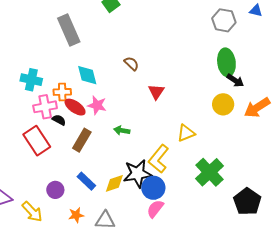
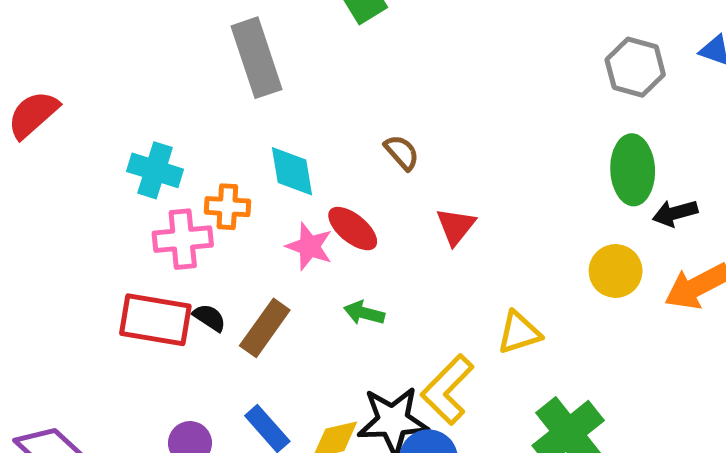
black arrow: (235, 80) -> (675, 213), moved, turned 126
red ellipse: (75, 107) -> (353, 229), moved
black semicircle: (59, 120) -> (209, 318), moved
red rectangle: (37, 141) -> (155, 320), turned -52

